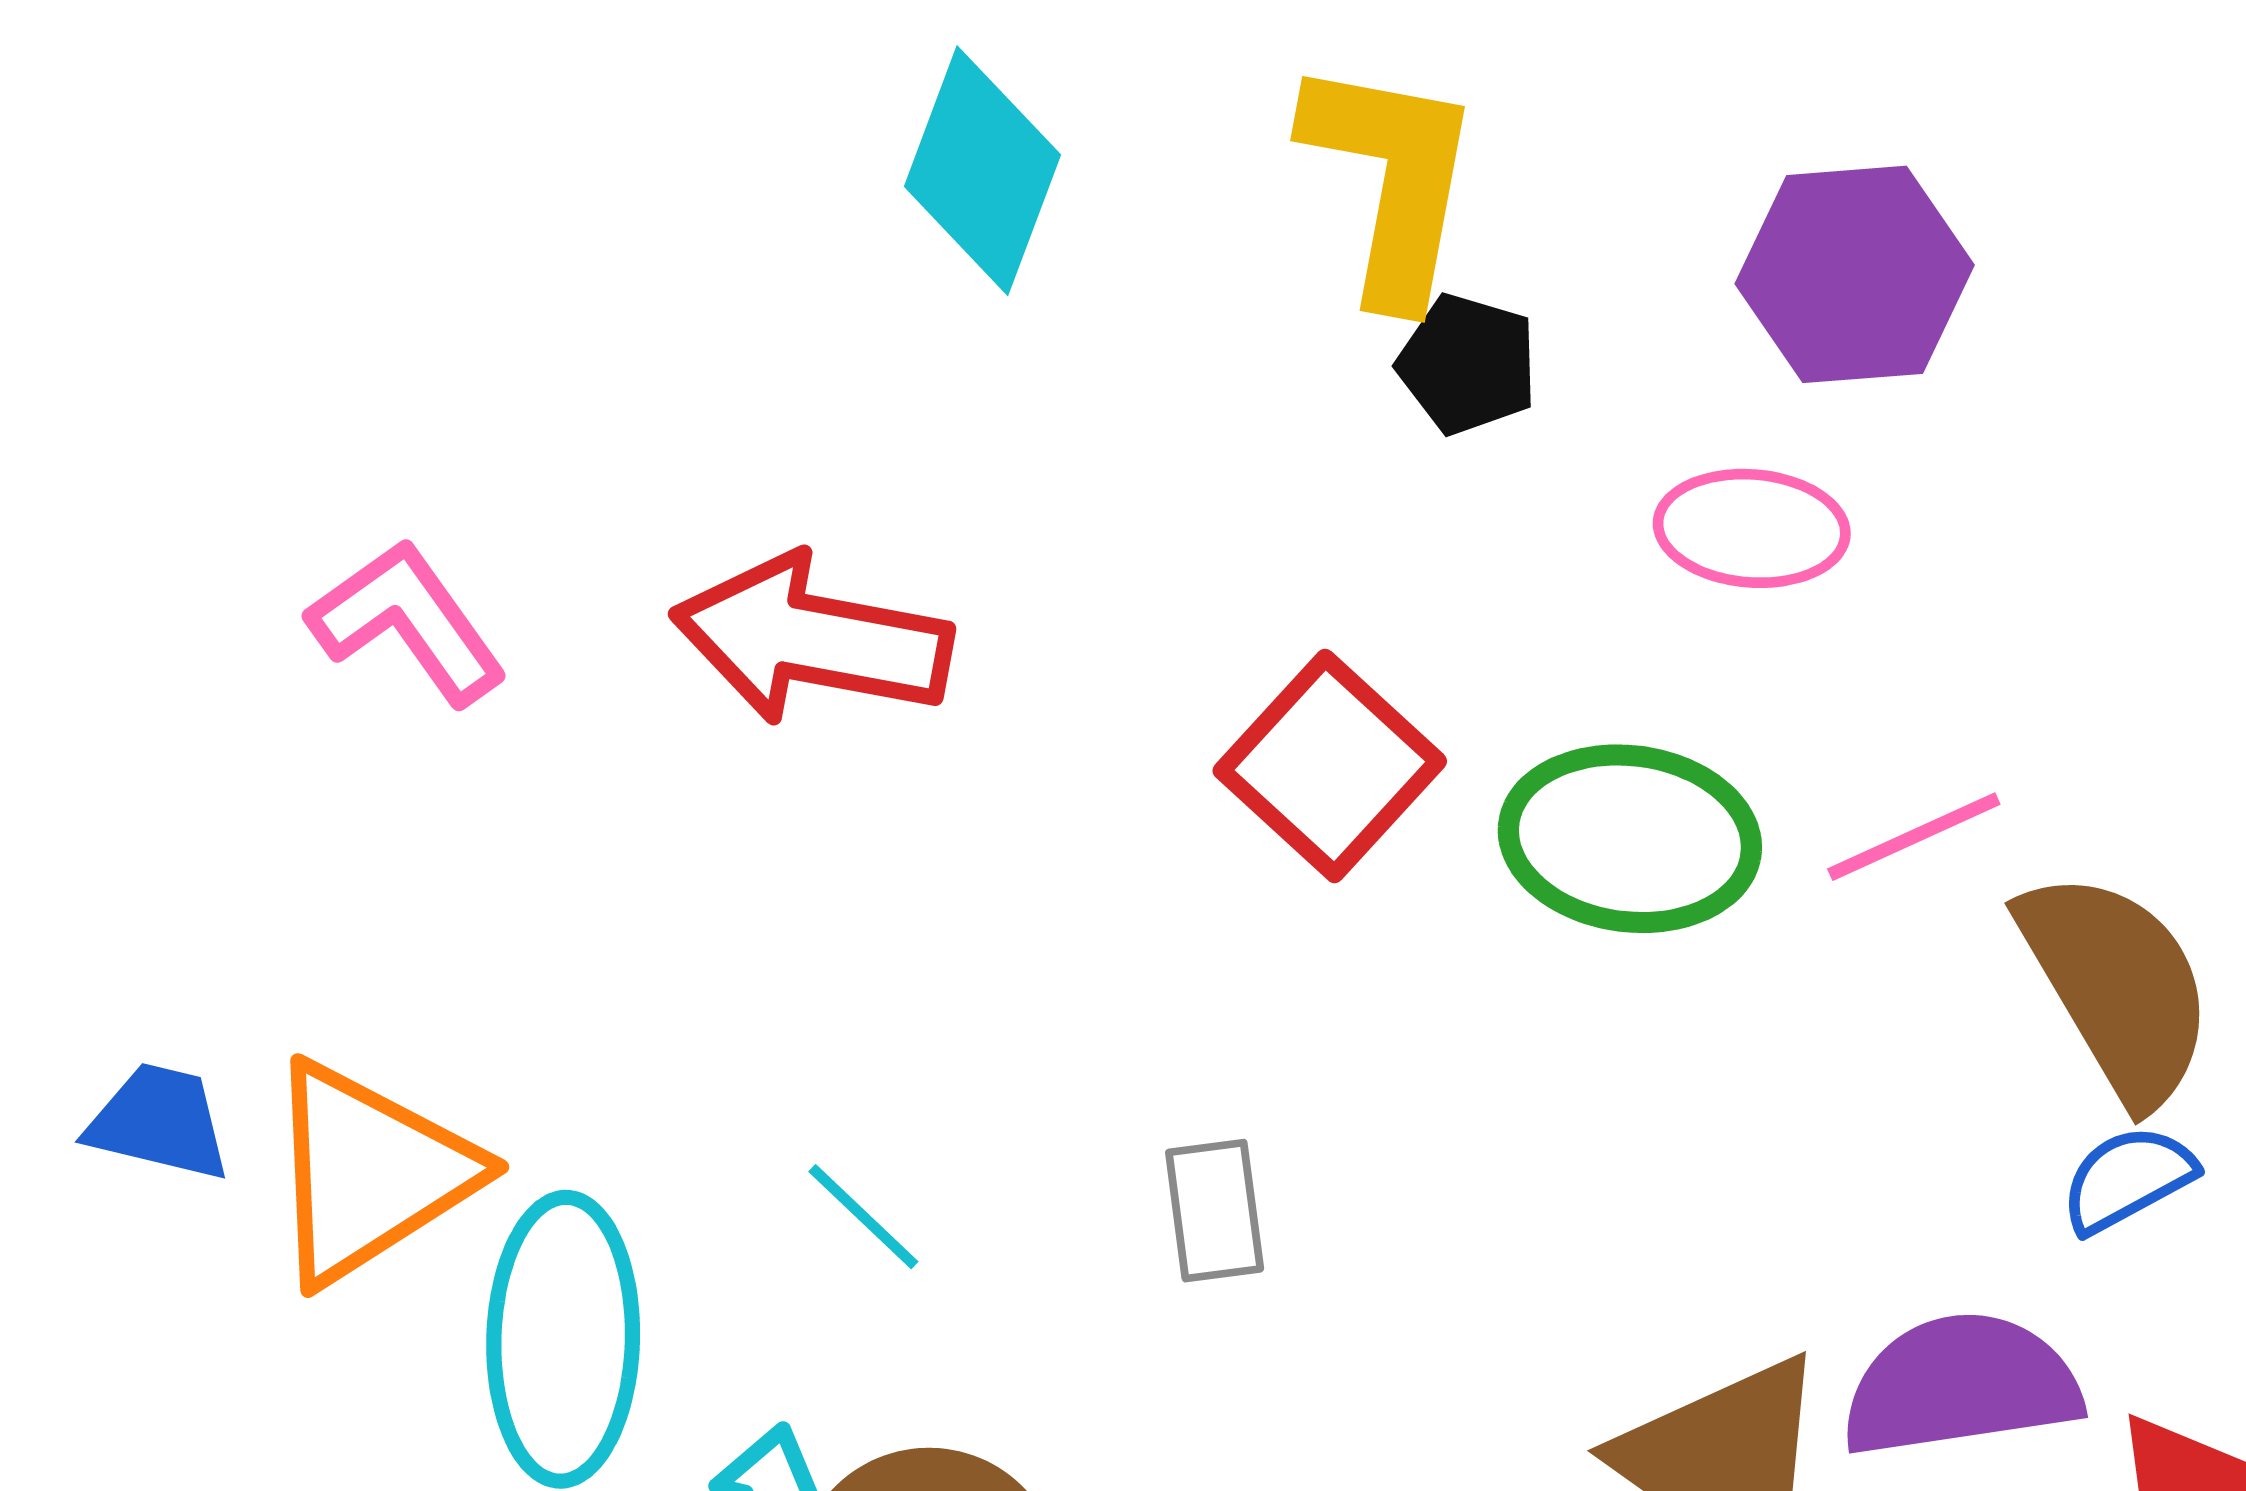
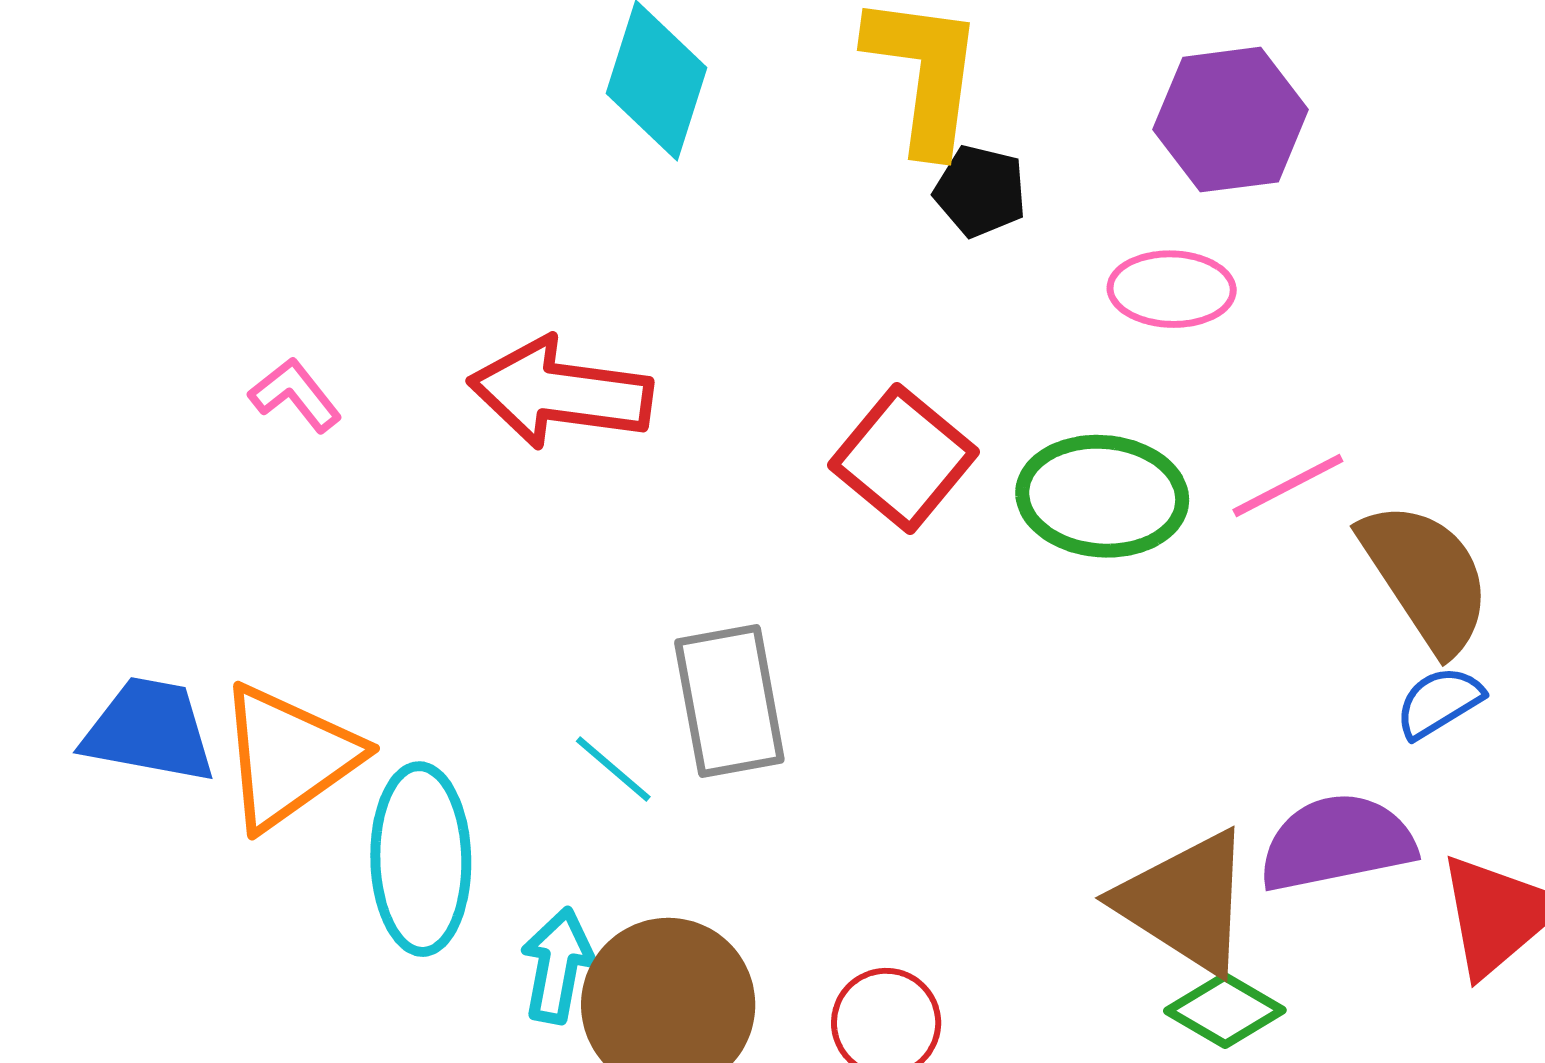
pink L-shape: (408, 622) -> (295, 395), size x0.7
blue trapezoid: (159, 1122) -> (149, 730), size x1.4
gray rectangle: (1215, 1211) -> (729, 701), moved, size x1.6

